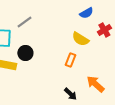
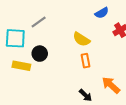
yellow semicircle: (80, 39) -> (81, 39), moved
orange rectangle: (70, 60) -> (85, 61), turned -32

